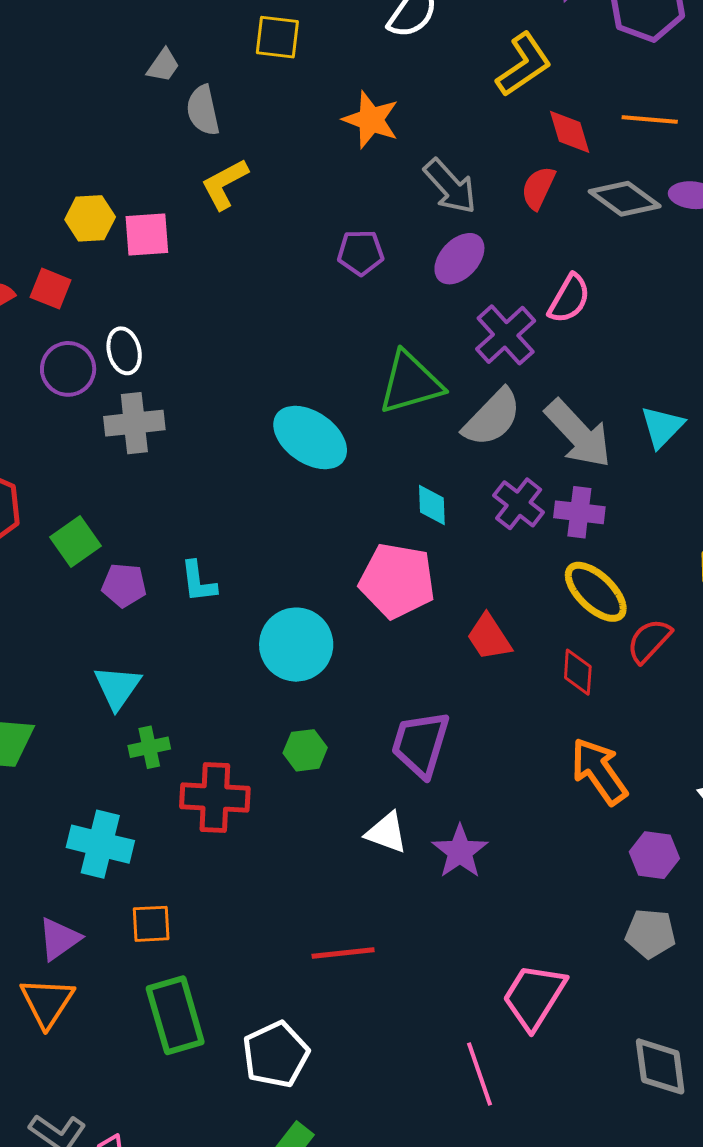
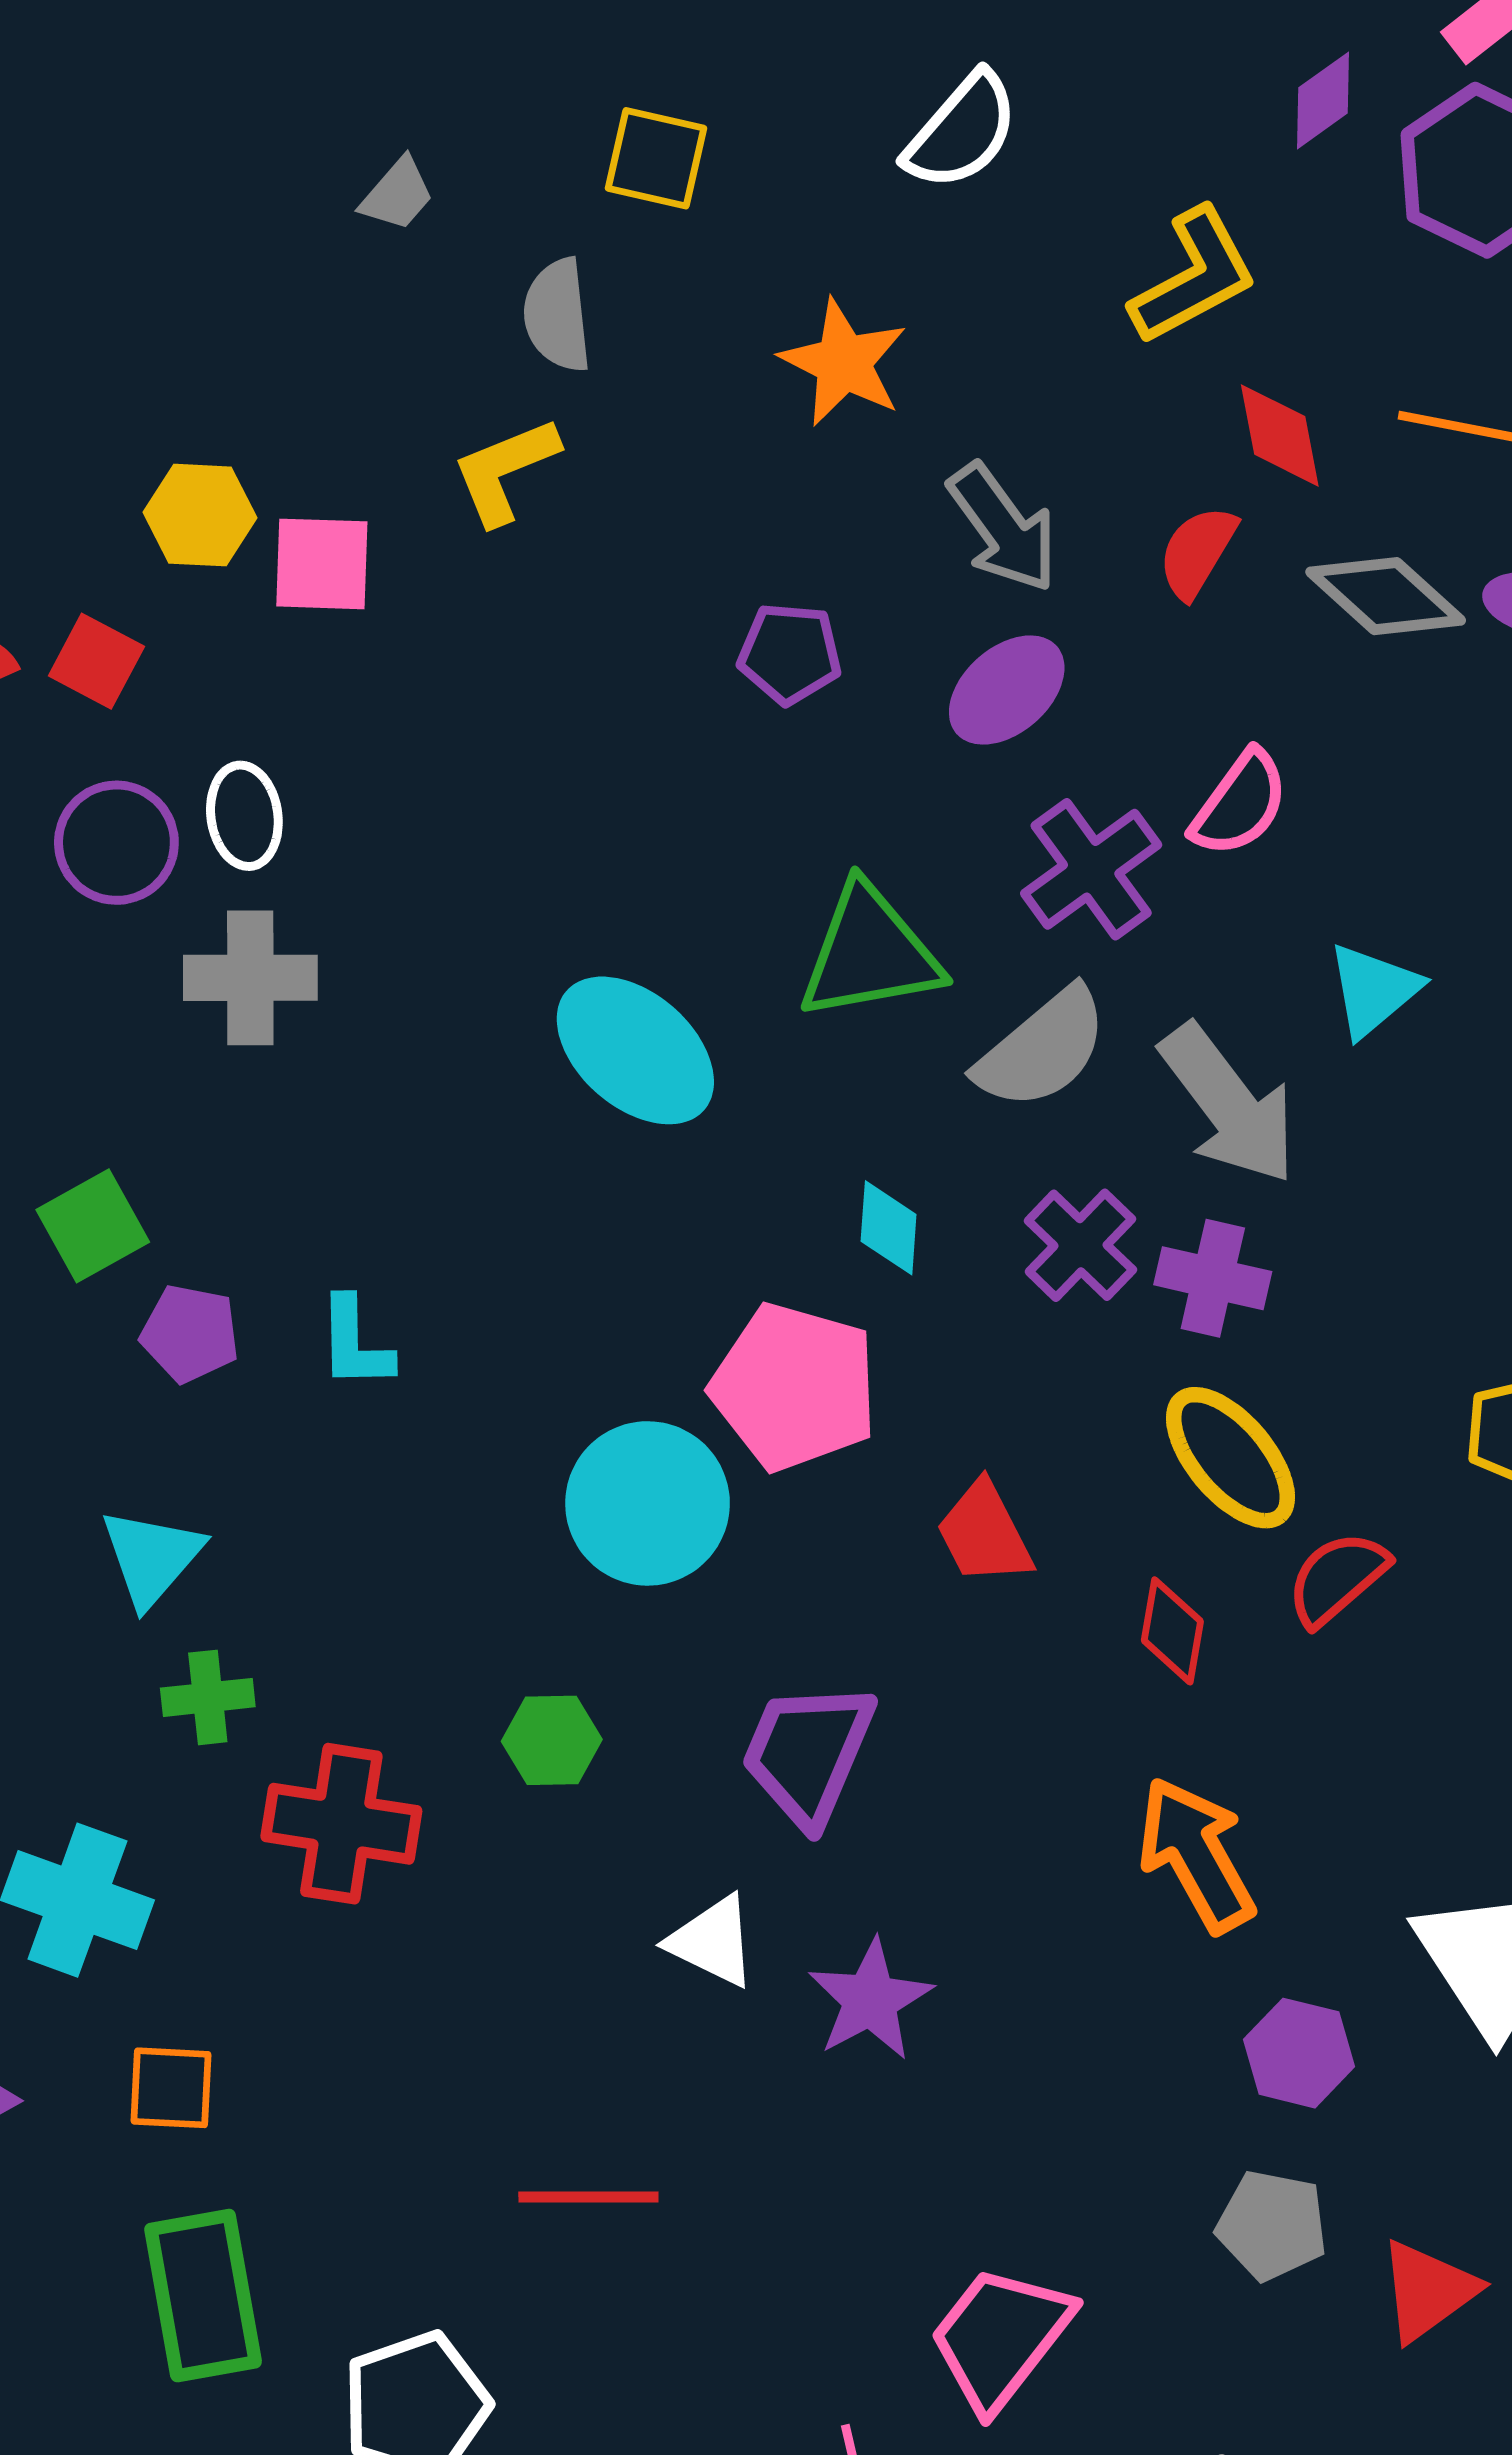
gray semicircle: (203, 110) -> (557, 315), moved
cyan triangle: (662, 427) -> (1373, 990), moved
cyan circle: (296, 645) -> (648, 1503), moved

